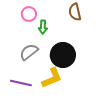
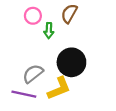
brown semicircle: (75, 12) -> (69, 14), moved, turned 42
gray semicircle: (29, 52) -> (33, 74), moved

